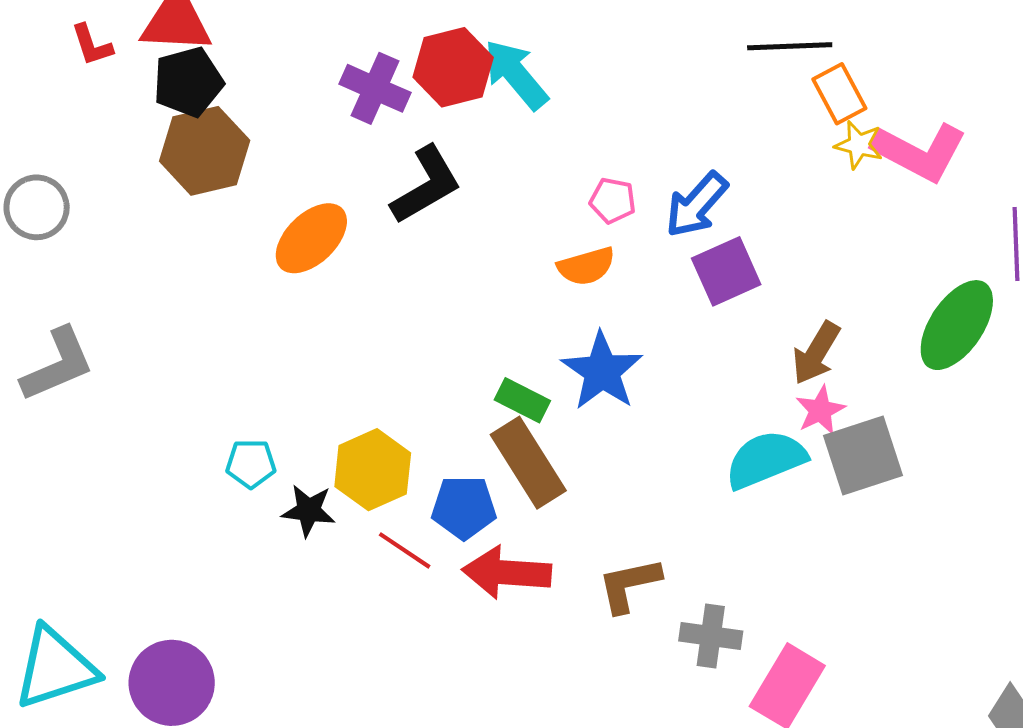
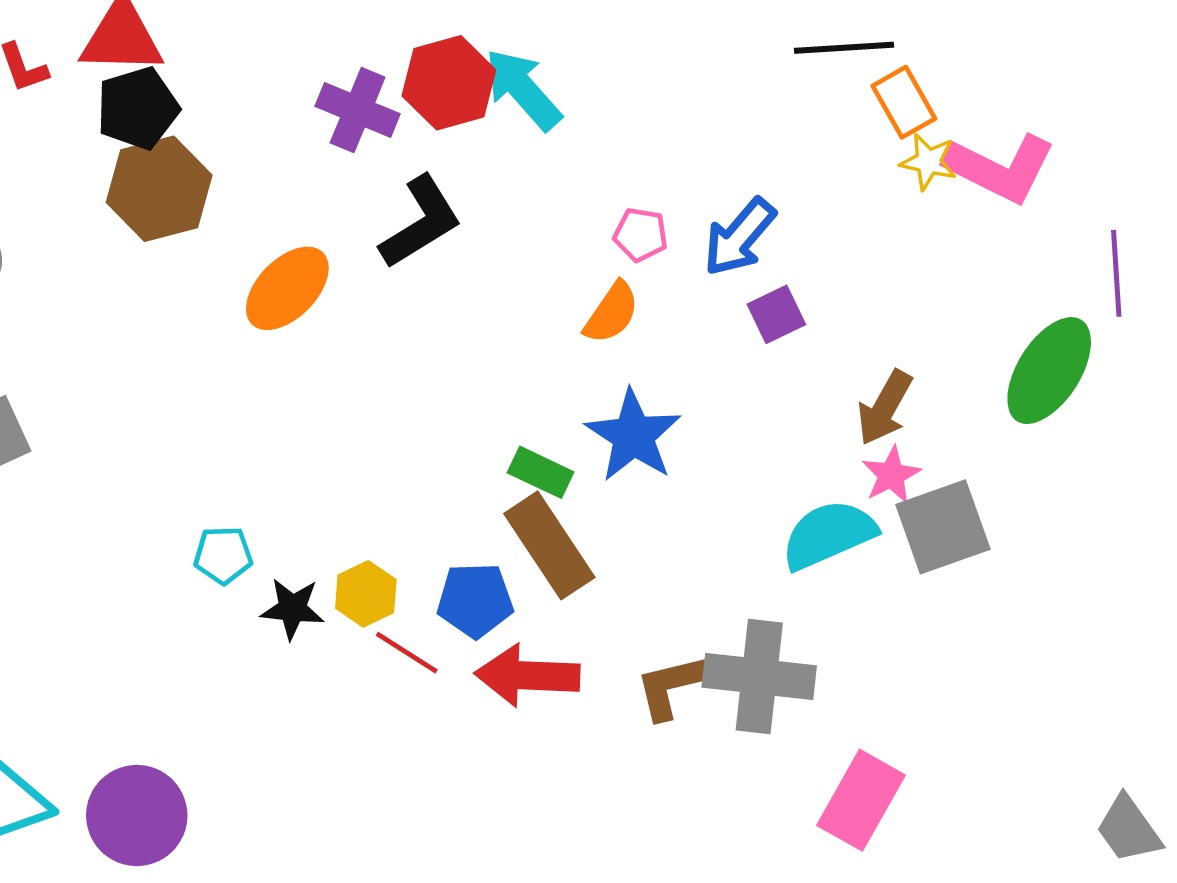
orange semicircle: (586, 266) -> (612, 313), turned -38
purple square: (726, 271) -> (776, 314), size x0.7
yellow hexagon: (373, 470) -> (366, 594), moved, size x0.7
gray cross: (711, 636) -> (759, 677), moved, size x1.5

